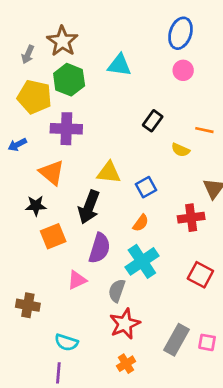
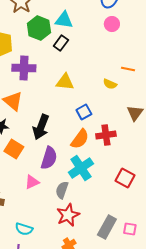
green hexagon: (69, 80) -> (39, 28), moved
black rectangle: (153, 121) -> (61, 43), moved
yellow triangle: (109, 173) -> (65, 82), moved
red cross: (191, 218) -> (106, 135), moved
orange semicircle: (141, 223) -> (80, 139), size x1.5
orange square: (53, 236) -> (14, 149), turned -36

